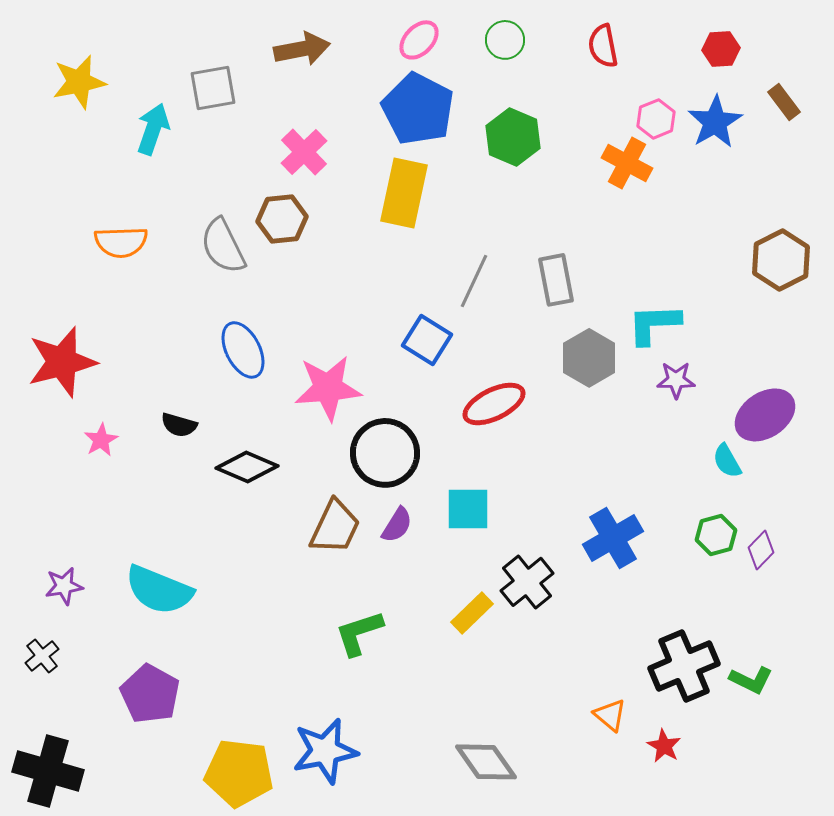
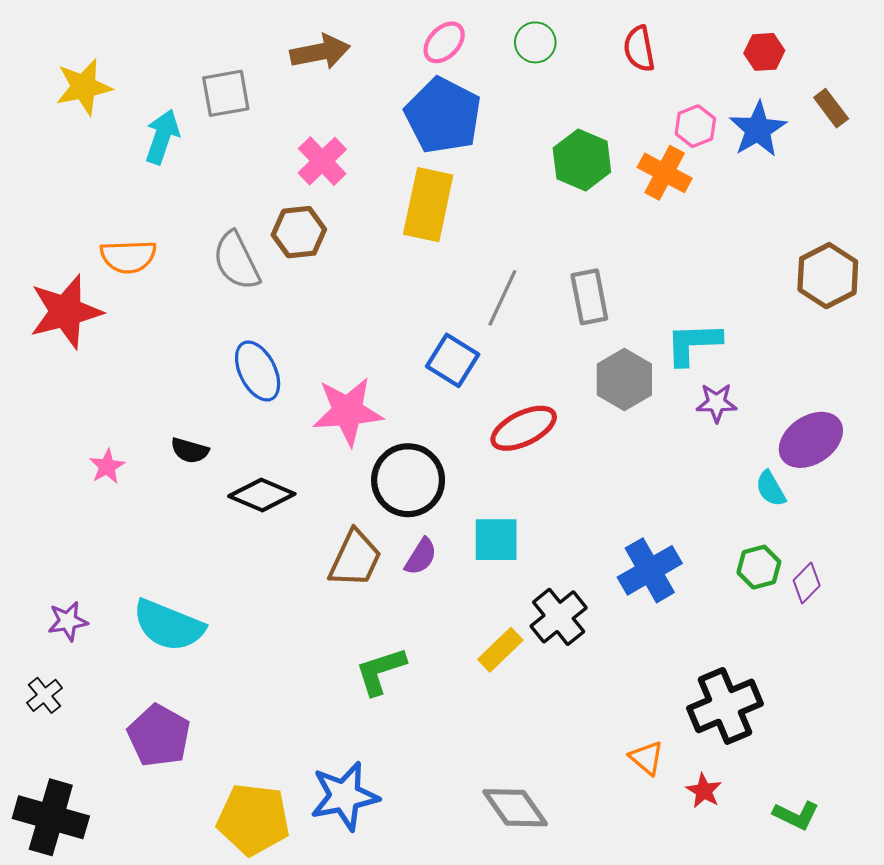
green hexagon: (513, 137) -> (582, 160), moved
red star: (62, 362) -> (66, 312), moved
green L-shape: (751, 680) -> (796, 815), moved

